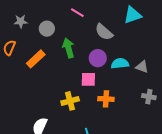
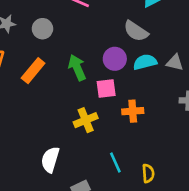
gray semicircle: (104, 32) -> (136, 31), moved
green arrow: (68, 48) -> (77, 68), moved

